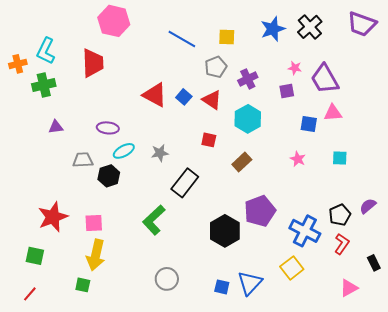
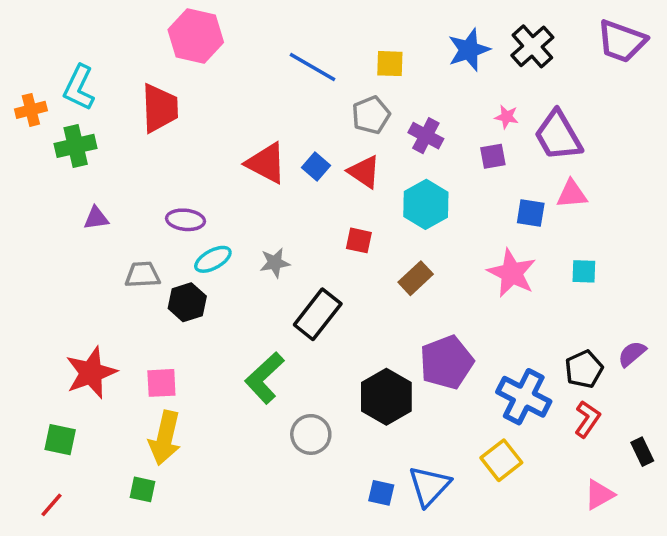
purple cross: (248, 79) -> (426, 136), turned -36
pink star: (298, 159) -> (512, 273), size x1.8
gray circle: (167, 279) -> (311, 434), moved

